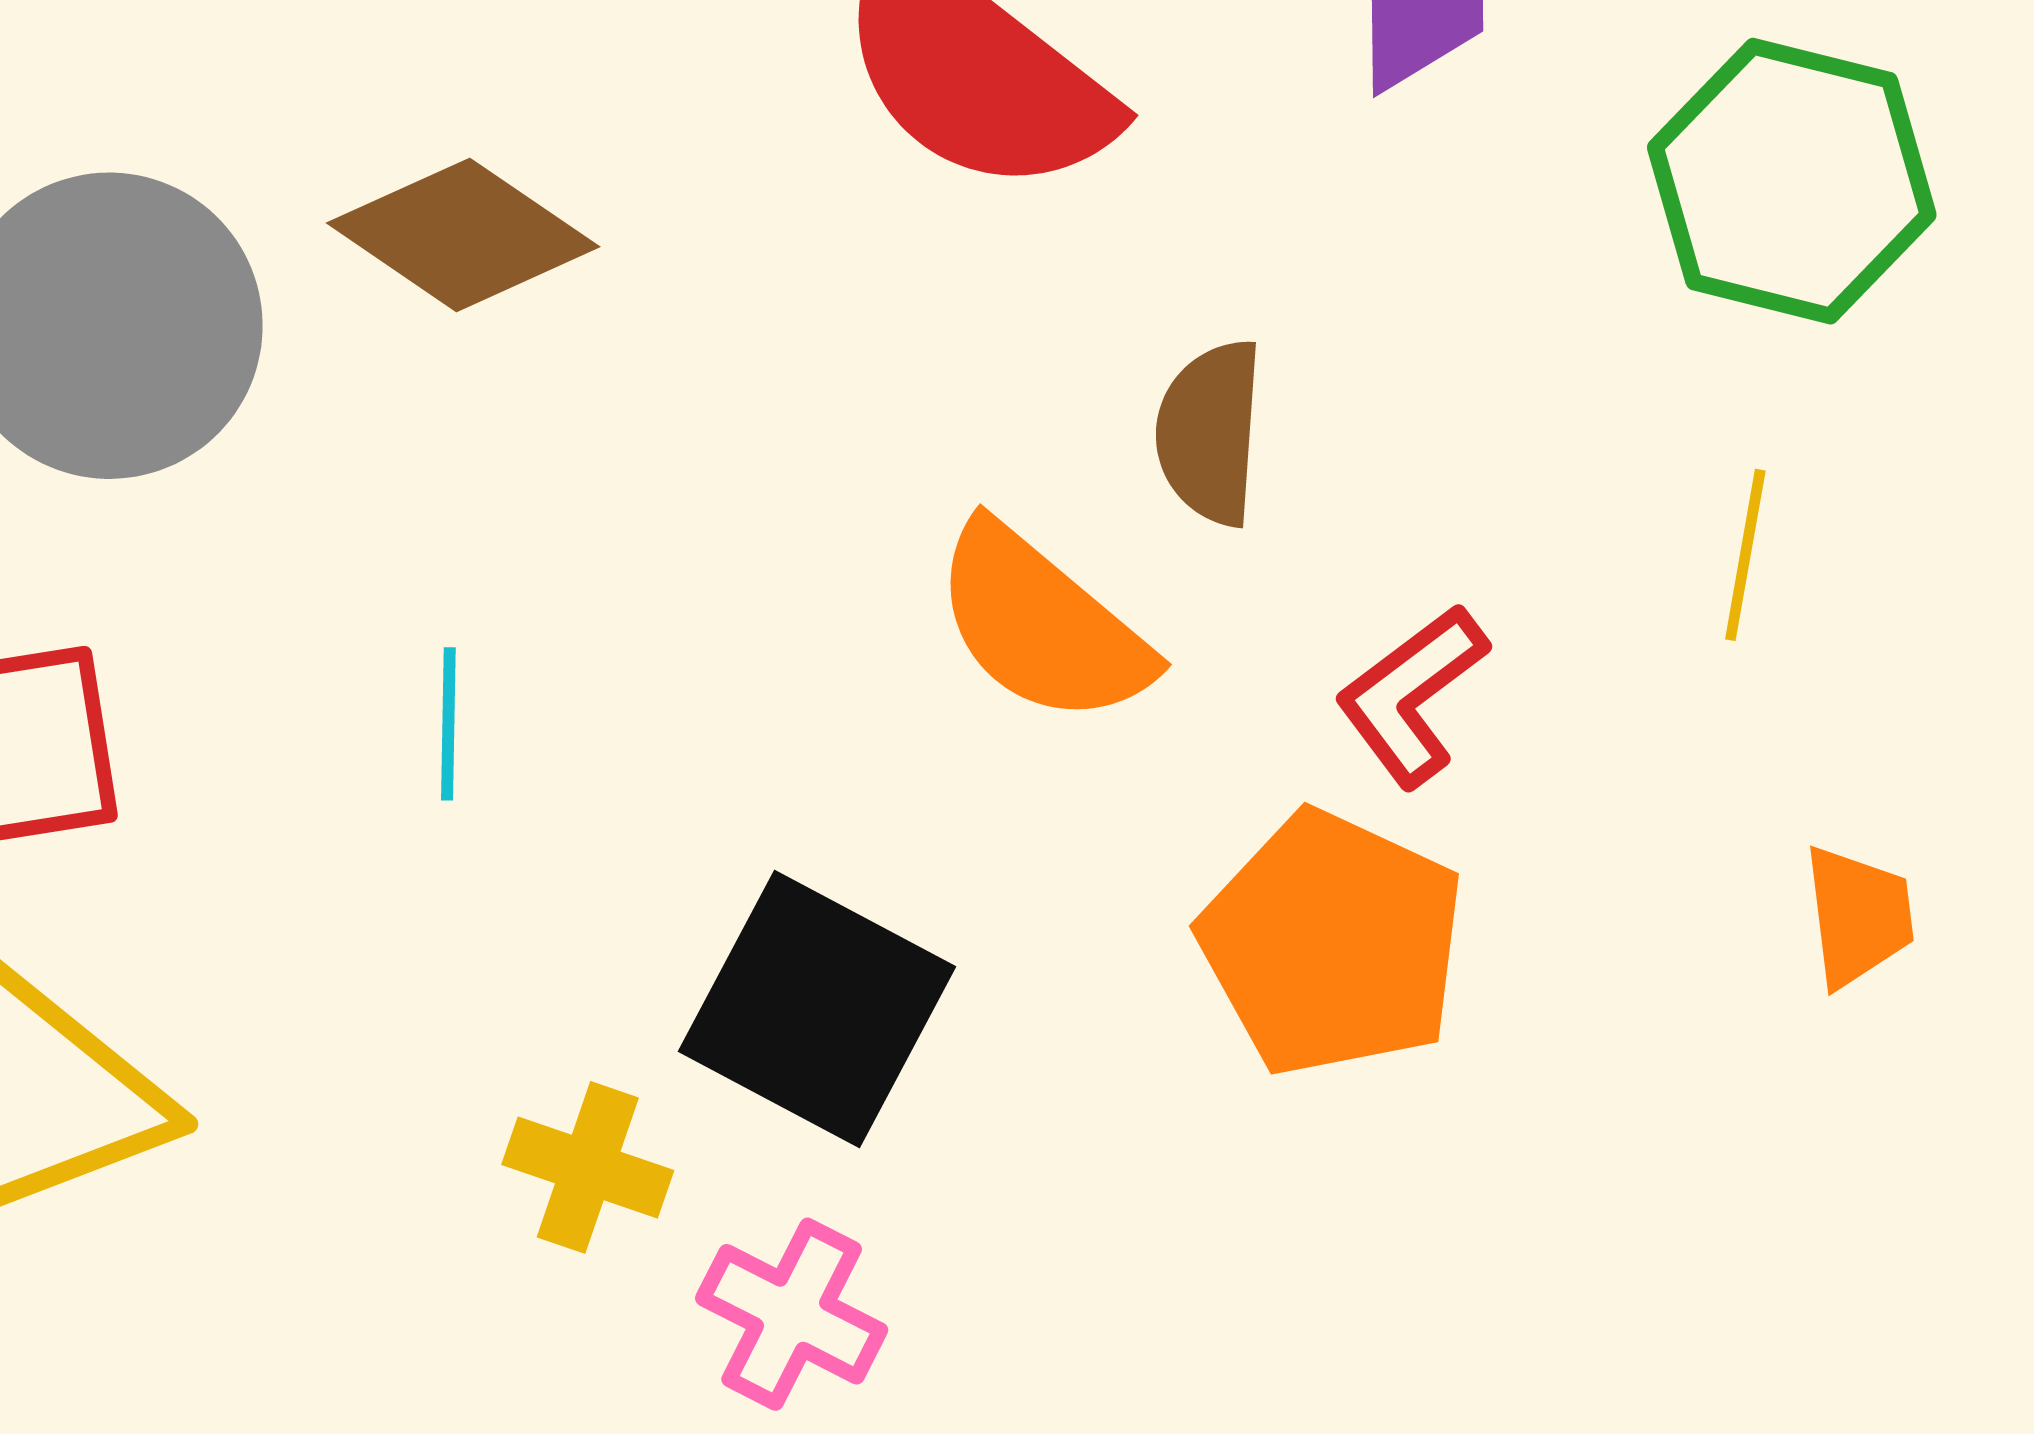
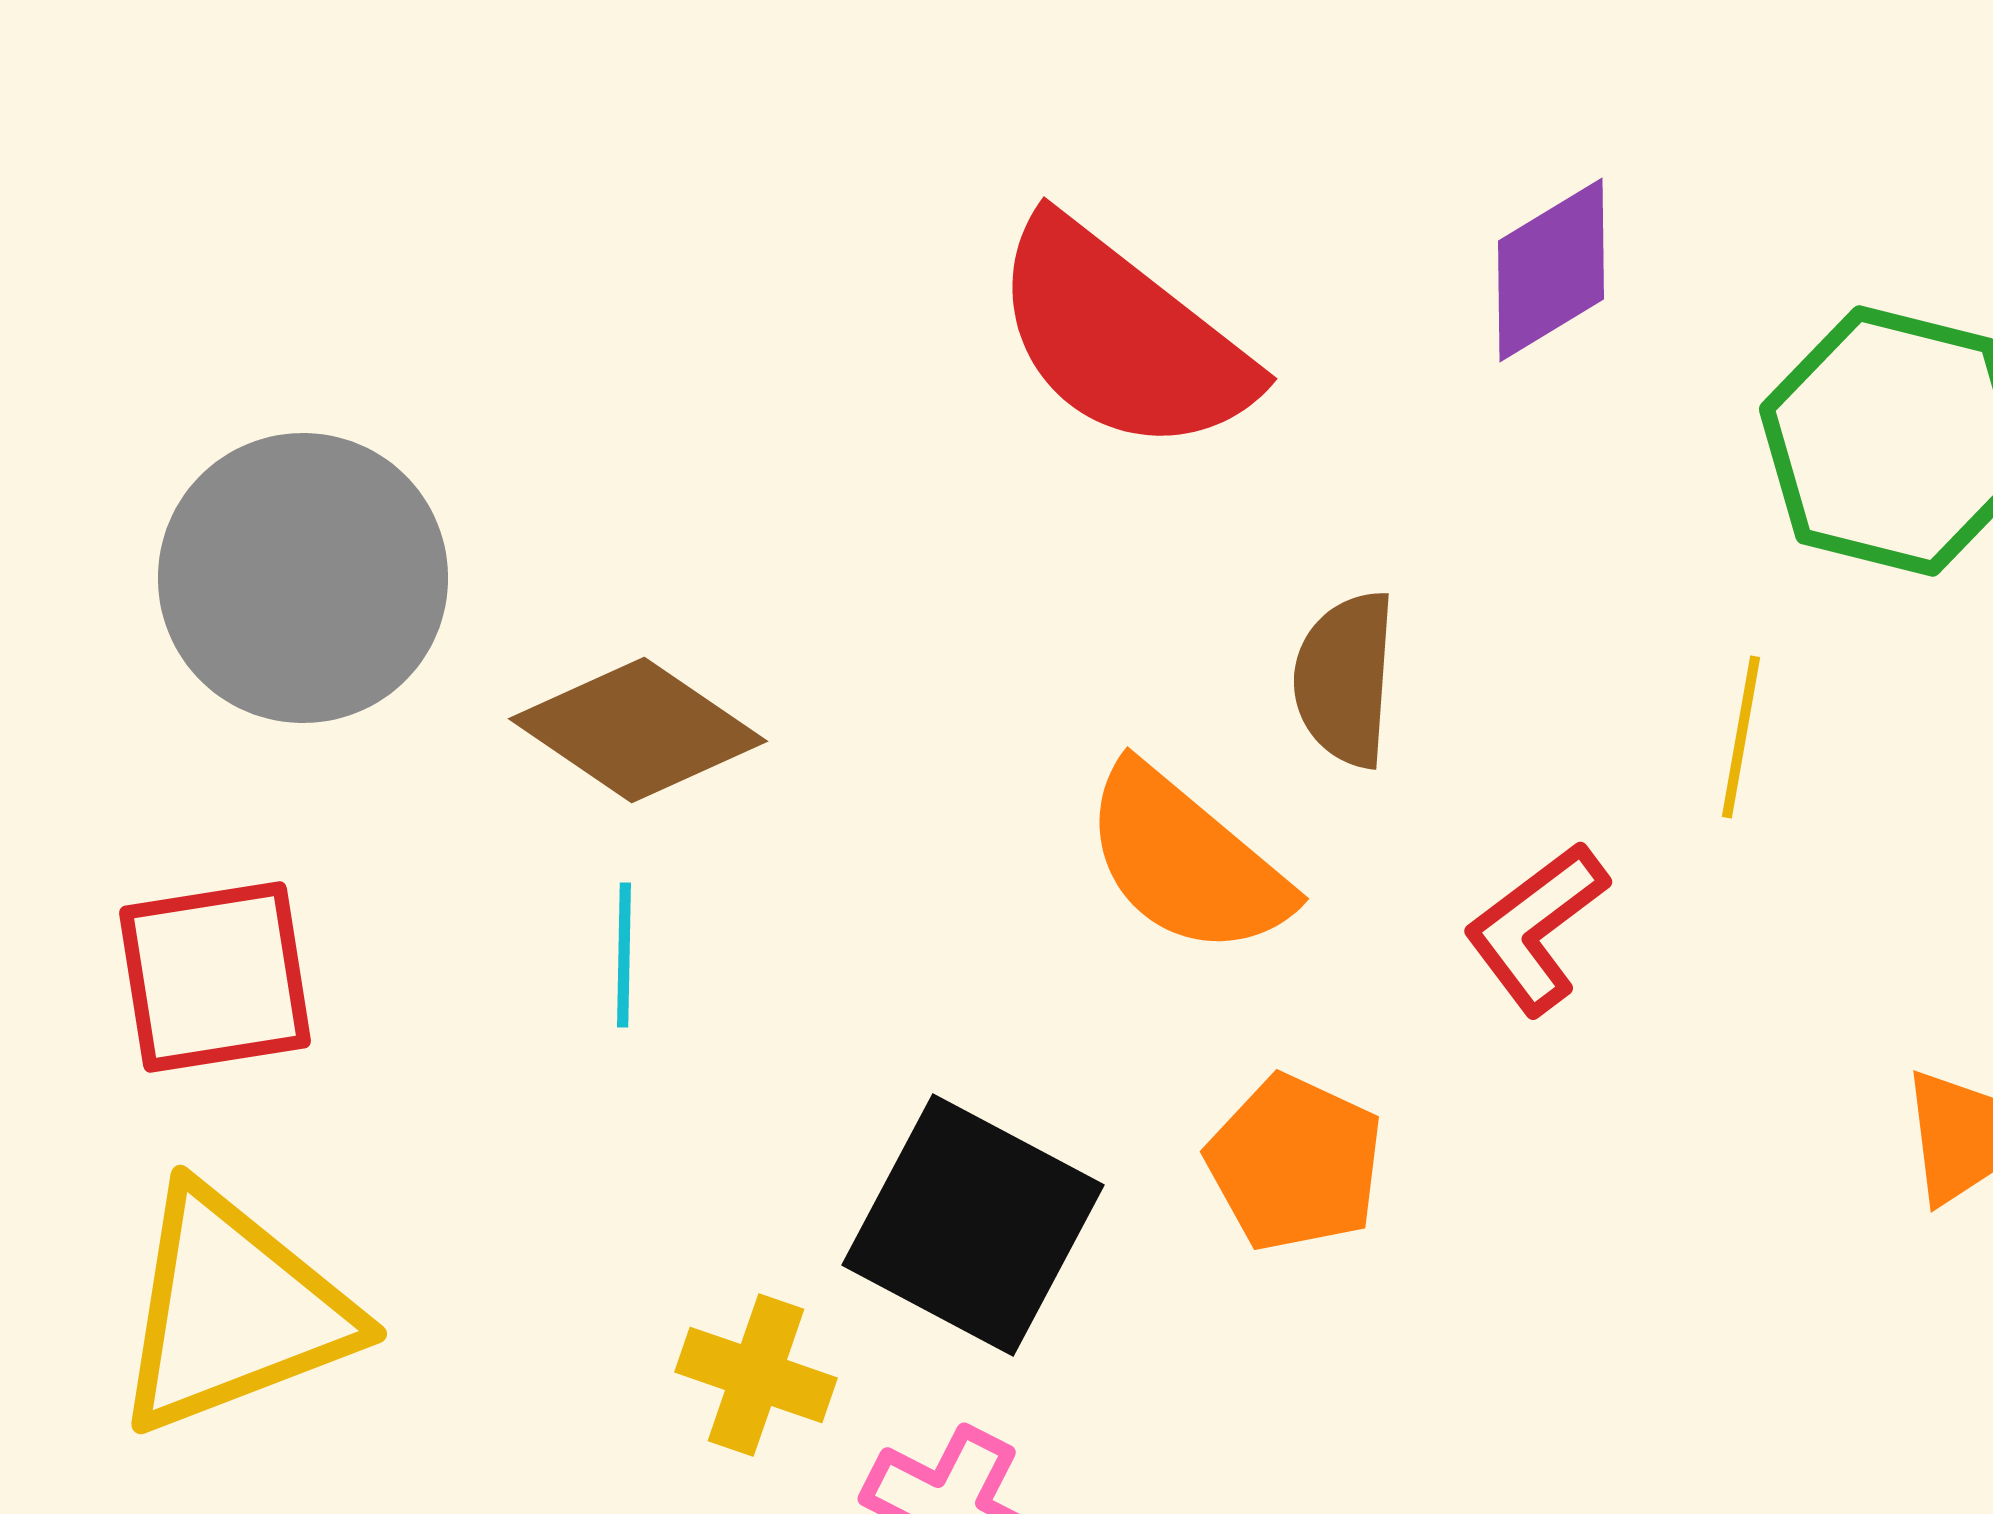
brown diamond: (463, 235) -> (638, 730), moved
yellow line: (1745, 555) -> (1741, 737), moved
orange pentagon: (1332, 944) -> (1295, 1163), moved, size x0.7

